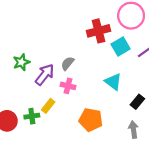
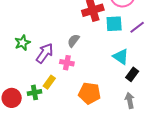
cyan square: (121, 47) -> (114, 24), turned 30
gray semicircle: (68, 63) -> (73, 41), moved
cyan triangle: (113, 82) -> (121, 57), moved

